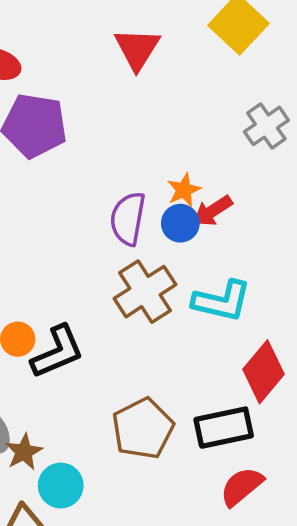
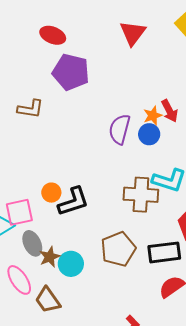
red arrow: (213, 211) -> (170, 111), moved, turned -90
brown cross: (145, 292) -> (141, 195), moved, turned 32
cyan circle: (61, 486) -> (71, 264), moved

